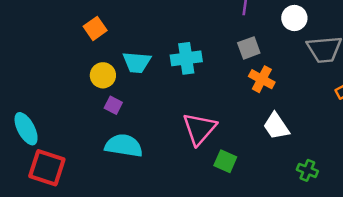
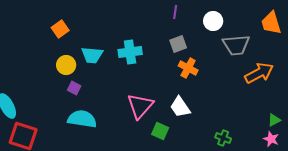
white trapezoid: (276, 126) -> (180, 107), moved

